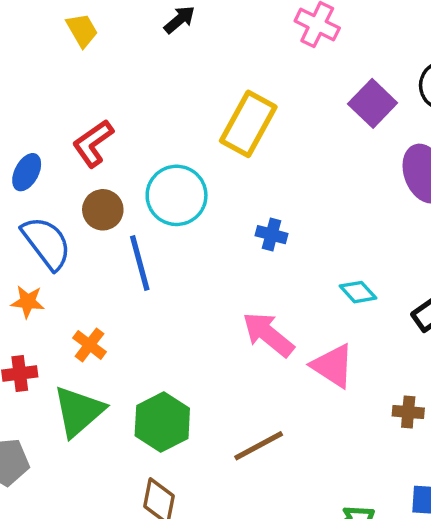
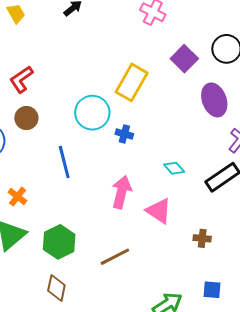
yellow rectangle: (248, 124) -> (132, 82), moved
cyan circle: (177, 195) -> (92, 113), moved
blue line: (140, 263) -> (64, 162), moved
pink arrow: (268, 334) -> (121, 192), turned 64

